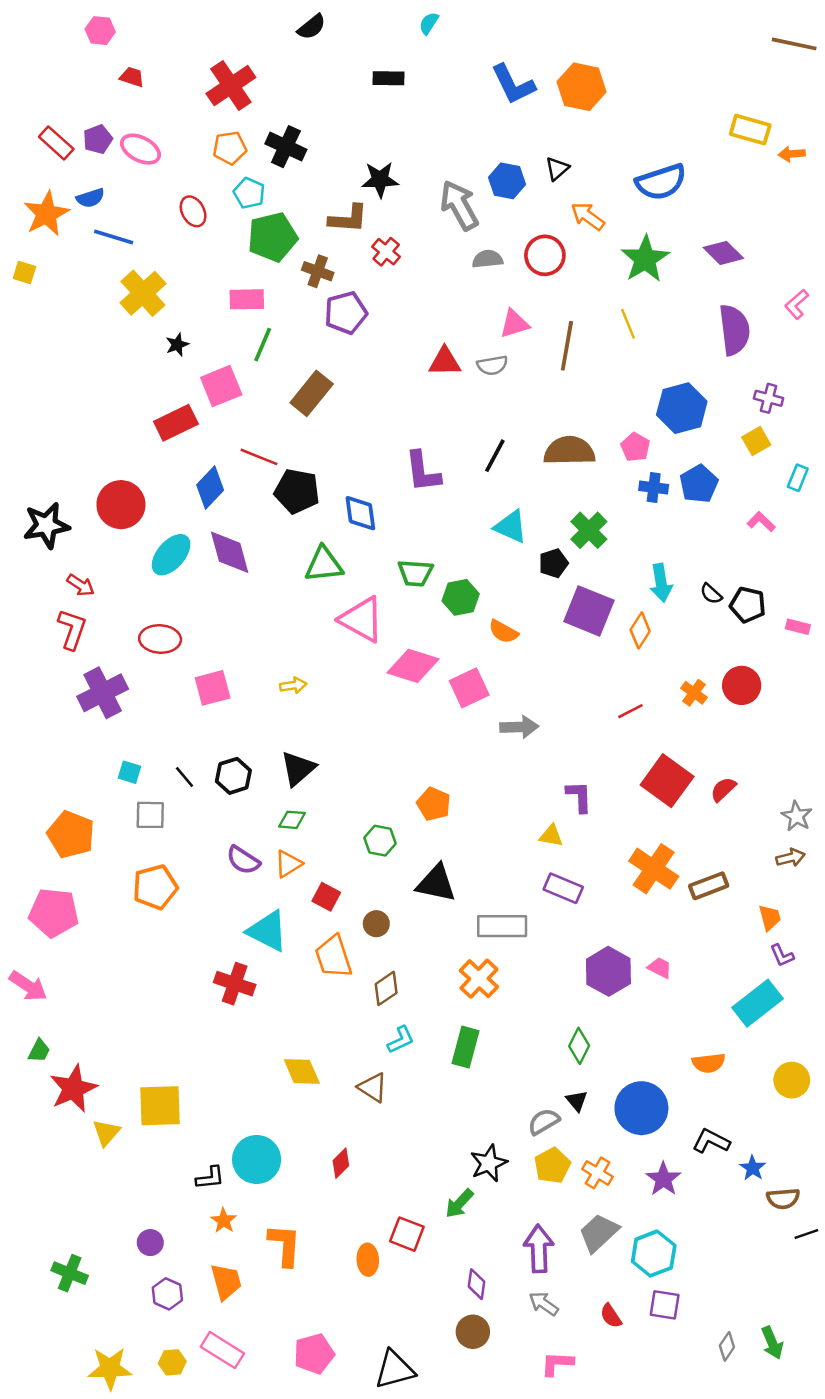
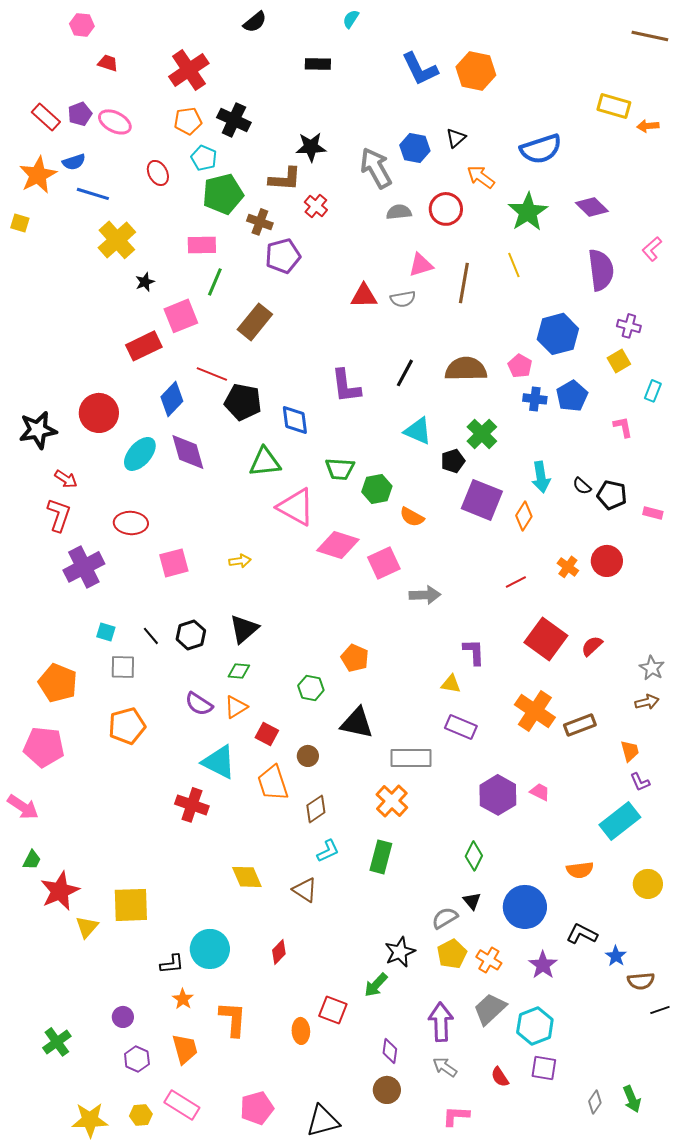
pink L-shape: (761, 522) -> (623, 427), turned 35
green cross: (70, 1273) -> (57, 1042), turned 32

